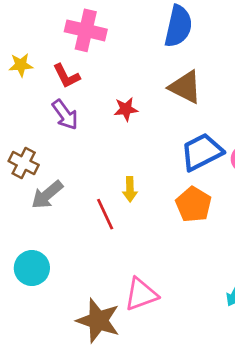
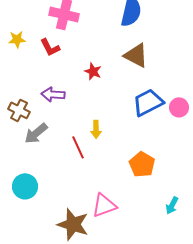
red star: (126, 109) -> (93, 71), turned 30
purple arrow: (65, 115) -> (53, 94), moved, turned 130
orange pentagon: (194, 204) -> (142, 164), moved

